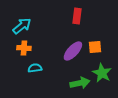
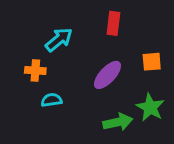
cyan arrow: (22, 26) -> (59, 40), moved
orange square: (95, 47) -> (152, 62), moved

